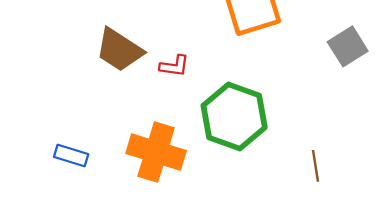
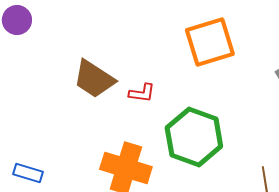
blue rectangle: (71, 156) -> (28, 173), moved

